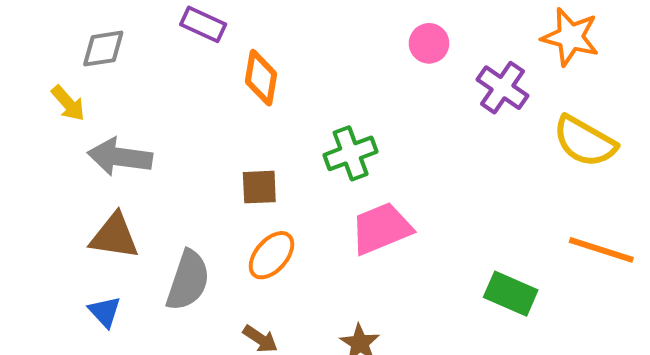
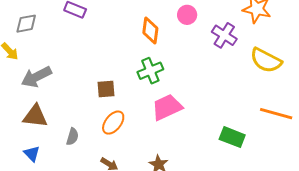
orange diamond: (261, 78) -> (150, 30), moved
gray arrow: (120, 157) -> (36, 77), turned -32
gray semicircle: (188, 280) -> (72, 137), size x0.6

